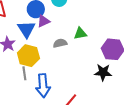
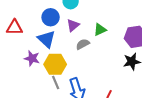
purple triangle: (43, 21) -> (73, 25), moved

